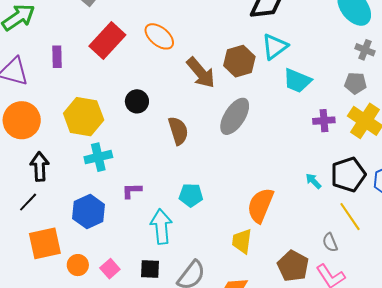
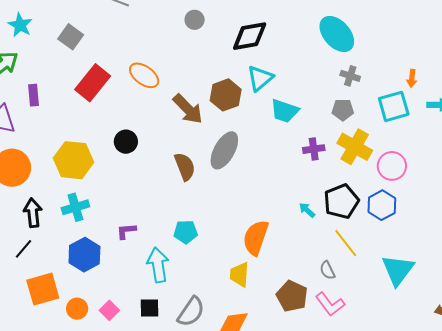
purple rectangle: (57, 57) -> (34, 95), moved
brown semicircle: (178, 131) -> (185, 167), moved
cyan cross: (98, 157) -> (75, 207), moved

